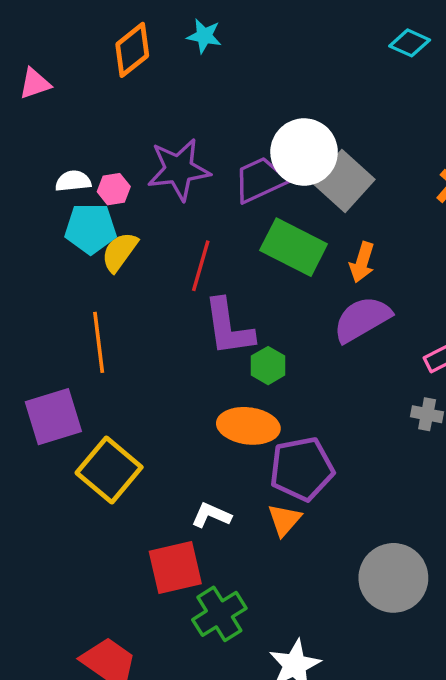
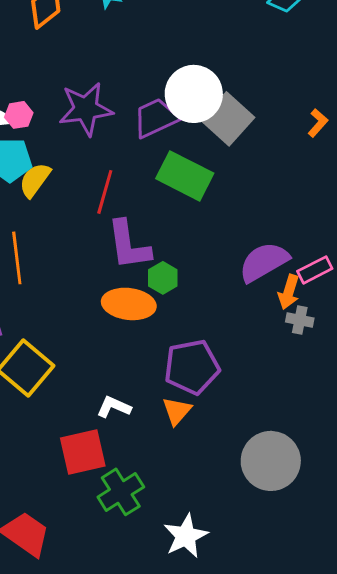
pink hexagon: (114, 189) -> (19, 115), moved
orange arrow: (362, 262) -> (289, 292), moved
purple semicircle: (362, 319) -> (264, 262), moved
orange ellipse: (248, 426) -> (129, 304), moved

